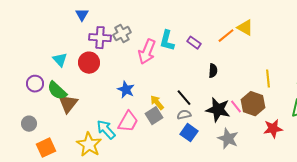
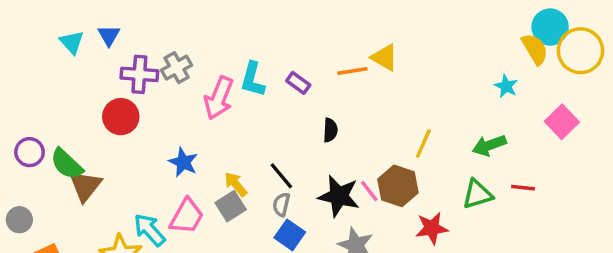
orange line: (226, 36) -> (352, 71), turned 30
cyan triangle: (60, 60) -> (72, 42), moved
yellow line: (268, 79) -> (423, 144), turned 30
gray semicircle: (184, 115) -> (281, 204), turned -64

